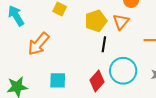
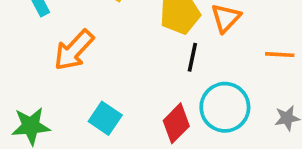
cyan square: (58, 80) -> (105, 118), turned 30

